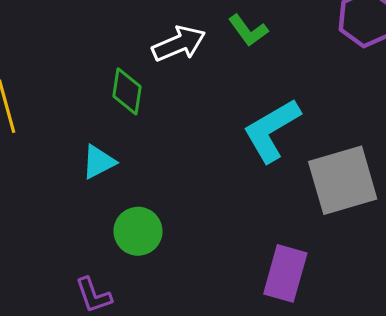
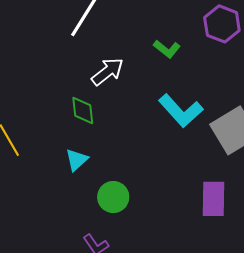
green L-shape: (248, 30) -> (167, 49), moved
cyan L-shape: (272, 130) -> (181, 111), turned -87

